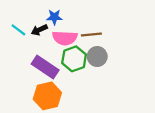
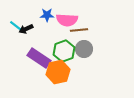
black arrow: (39, 30) -> (26, 29), moved
pink semicircle: (65, 38) -> (67, 20), moved
orange hexagon: (47, 96) -> (58, 72), moved

